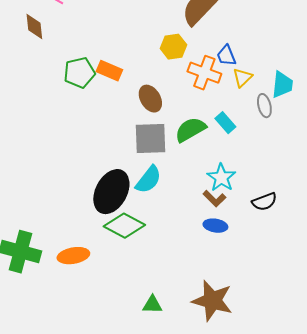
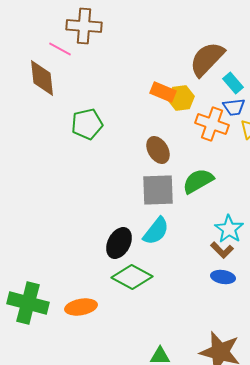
brown diamond: (34, 27) -> (42, 78), size x1.4
blue trapezoid: (226, 56) -> (234, 107), turned -75
orange rectangle: (109, 71) -> (163, 92), moved
cyan rectangle: (225, 123) -> (233, 83), moved
black ellipse: (111, 192) -> (119, 243), size x0.7

